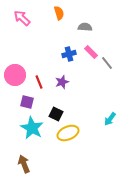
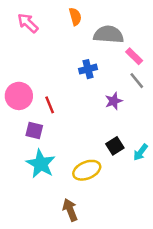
gray semicircle: (85, 27) -> (109, 34), size x1.6
pink rectangle: (91, 52) -> (134, 56), moved
purple star: (62, 82) -> (114, 101), moved
black square: (56, 114) -> (115, 146), moved, turned 32
brown arrow: (24, 164) -> (70, 210), moved

